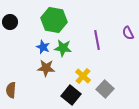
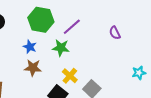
purple line: (97, 40) -> (72, 27), moved, turned 60
green star: (63, 48) -> (61, 48), moved

